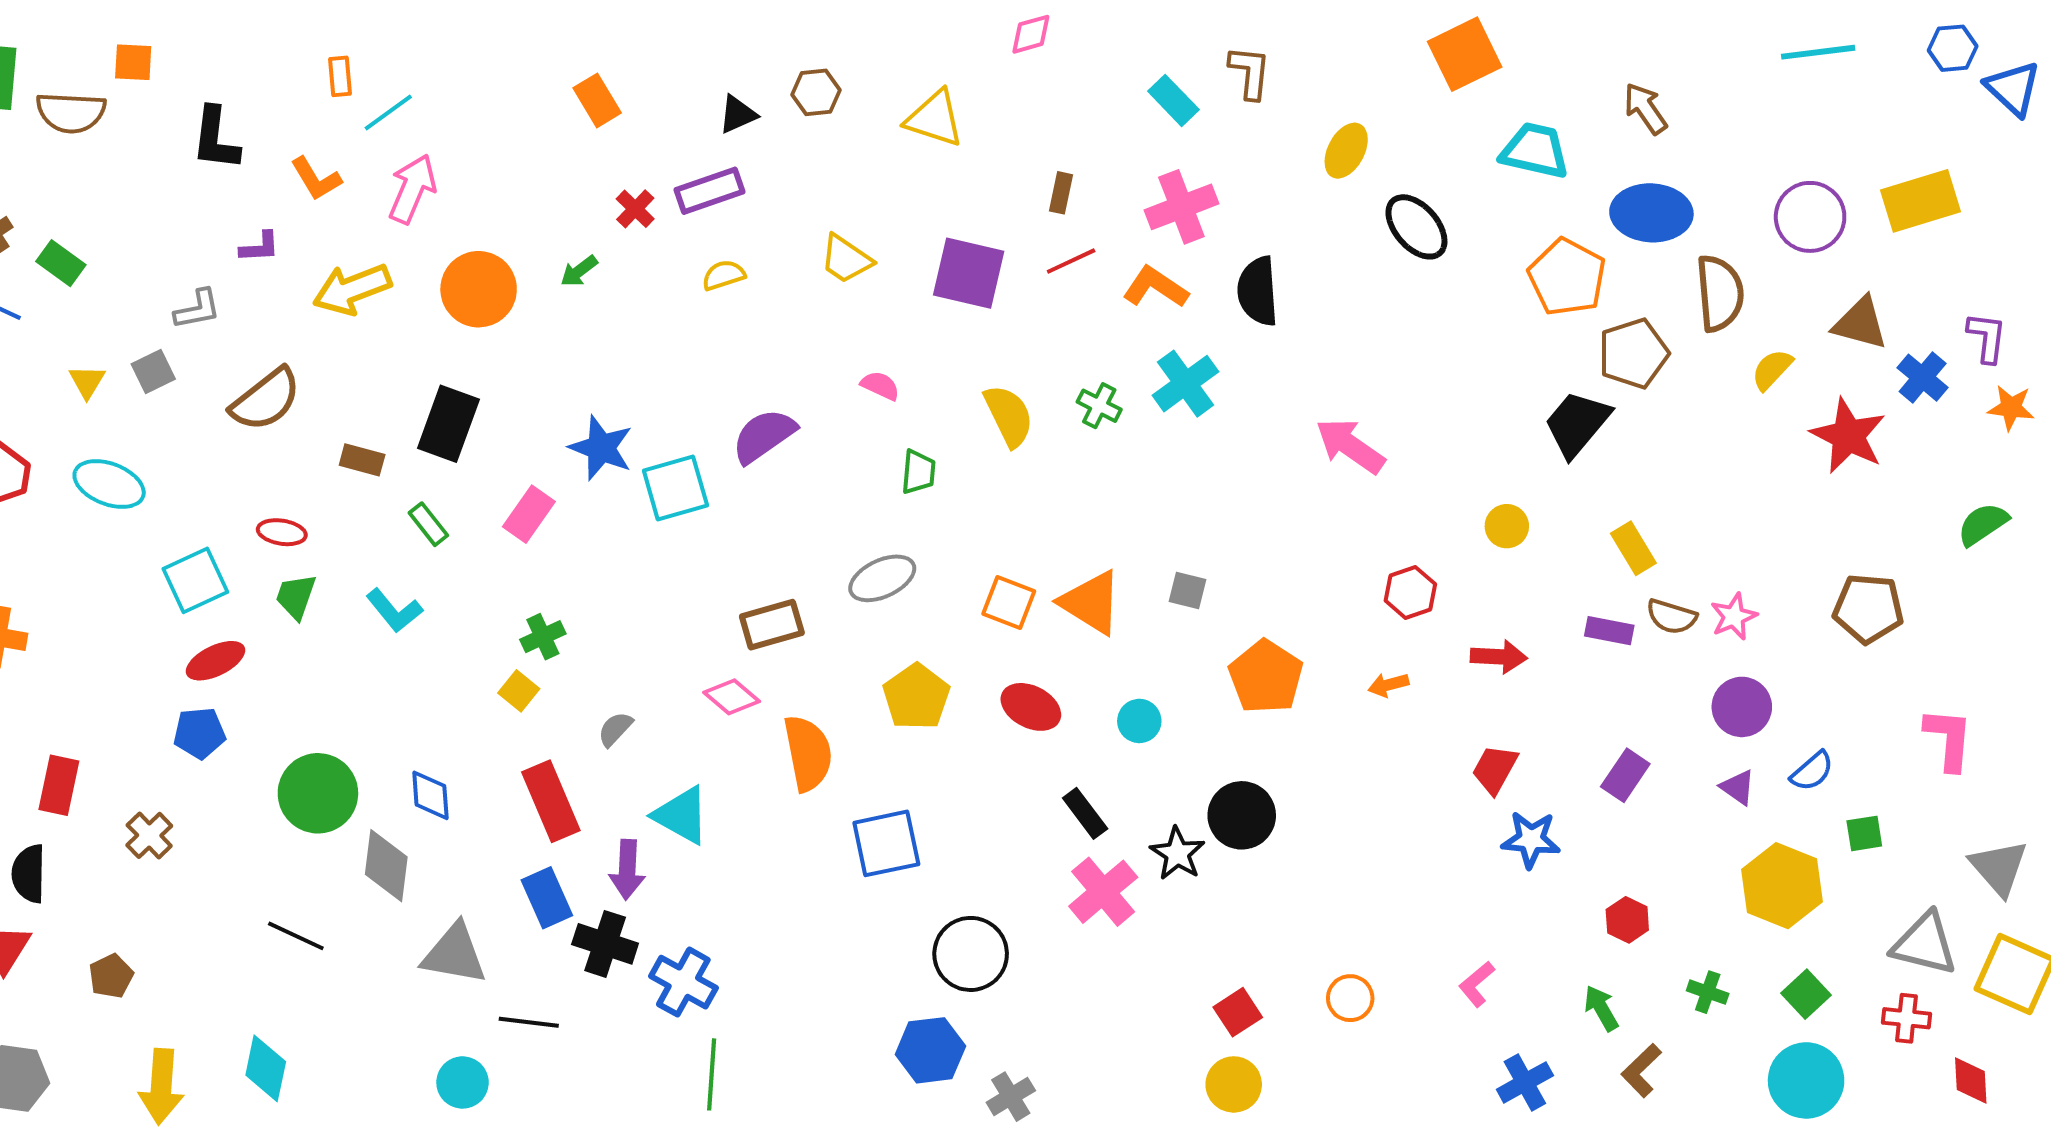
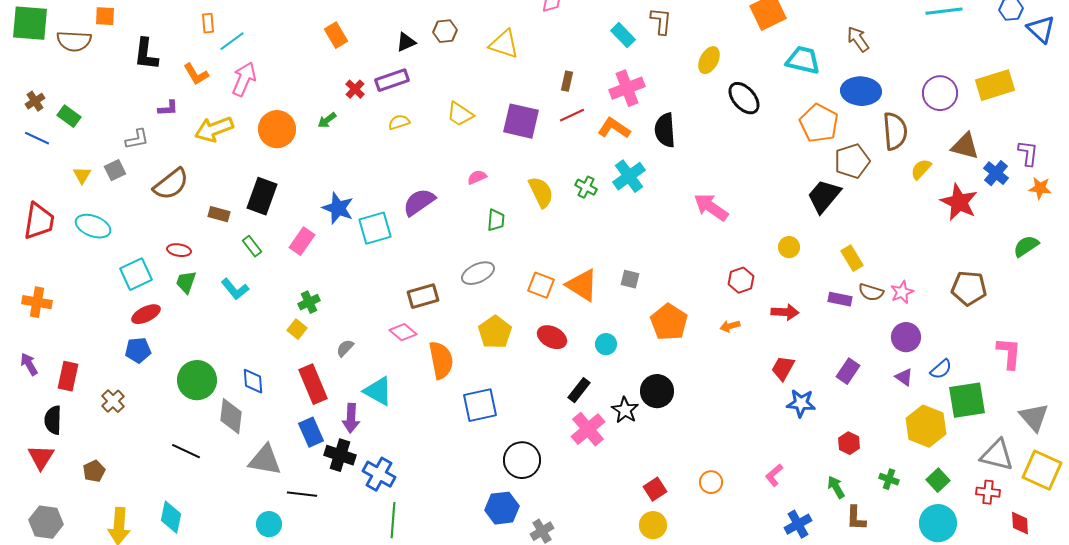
pink semicircle: (880, 386) -> (477, 177), turned -48
black rectangle: (1085, 813) -> (579, 390), turned 75
green square: (1864, 833) -> (967, 400), size x2.0
brown L-shape: (1641, 1070) -> (856, 518), turned -44

